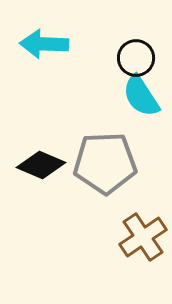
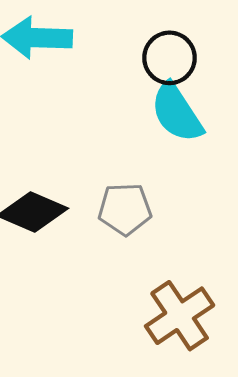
gray pentagon: (105, 163) -> (125, 209), size x0.6

